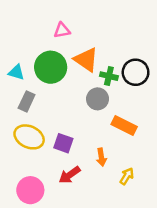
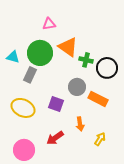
black circle: (136, 72) -> (107, 68), moved
gray circle: (98, 99) -> (77, 87), moved
gray rectangle: (27, 101) -> (30, 75), moved
purple square: (63, 143) -> (56, 104), moved

